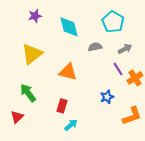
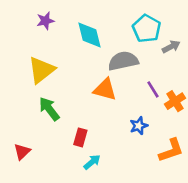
gray semicircle: (95, 47) -> (123, 61), size x1.6
gray arrow: (125, 49) -> (171, 47), moved
orange triangle: (68, 72) -> (105, 89), moved
green arrow: (28, 93) -> (49, 109), moved

